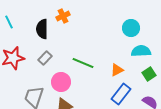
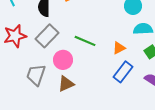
gray rectangle: (45, 58) -> (47, 36), size x1.6

